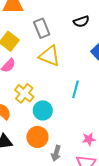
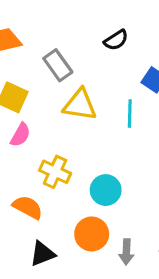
cyan line: (75, 89) -> (130, 114), moved
cyan circle: (43, 110) -> (106, 190), moved

